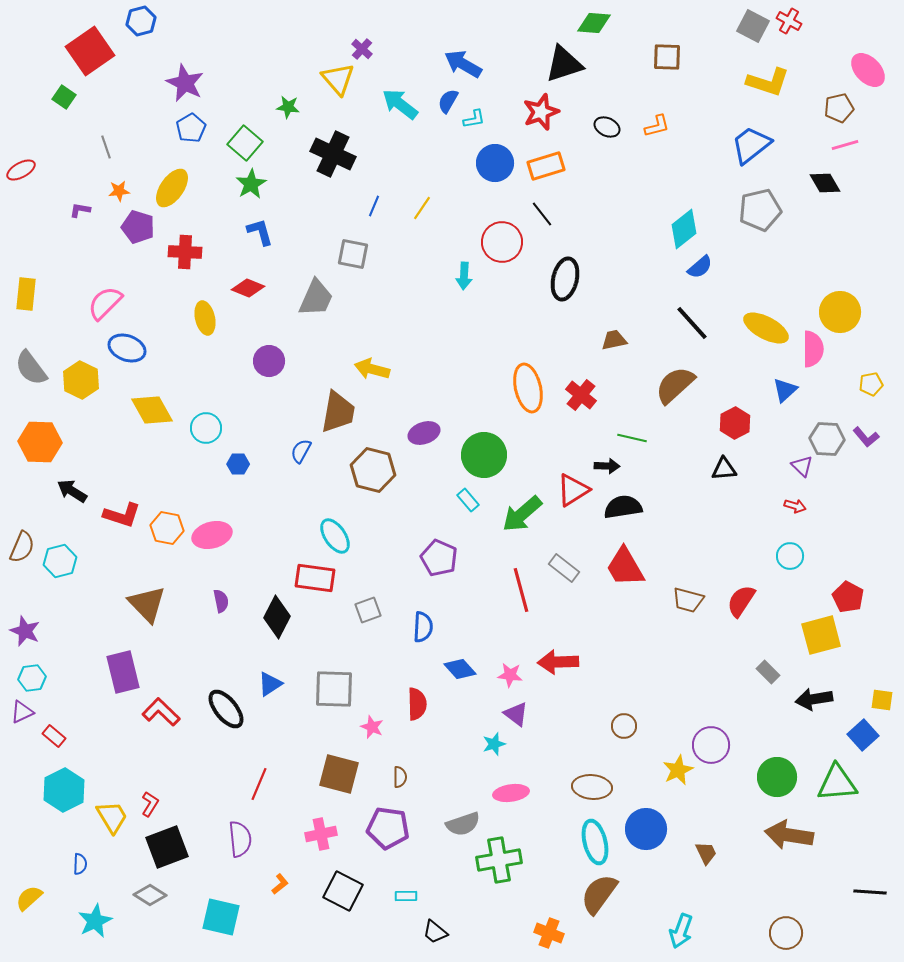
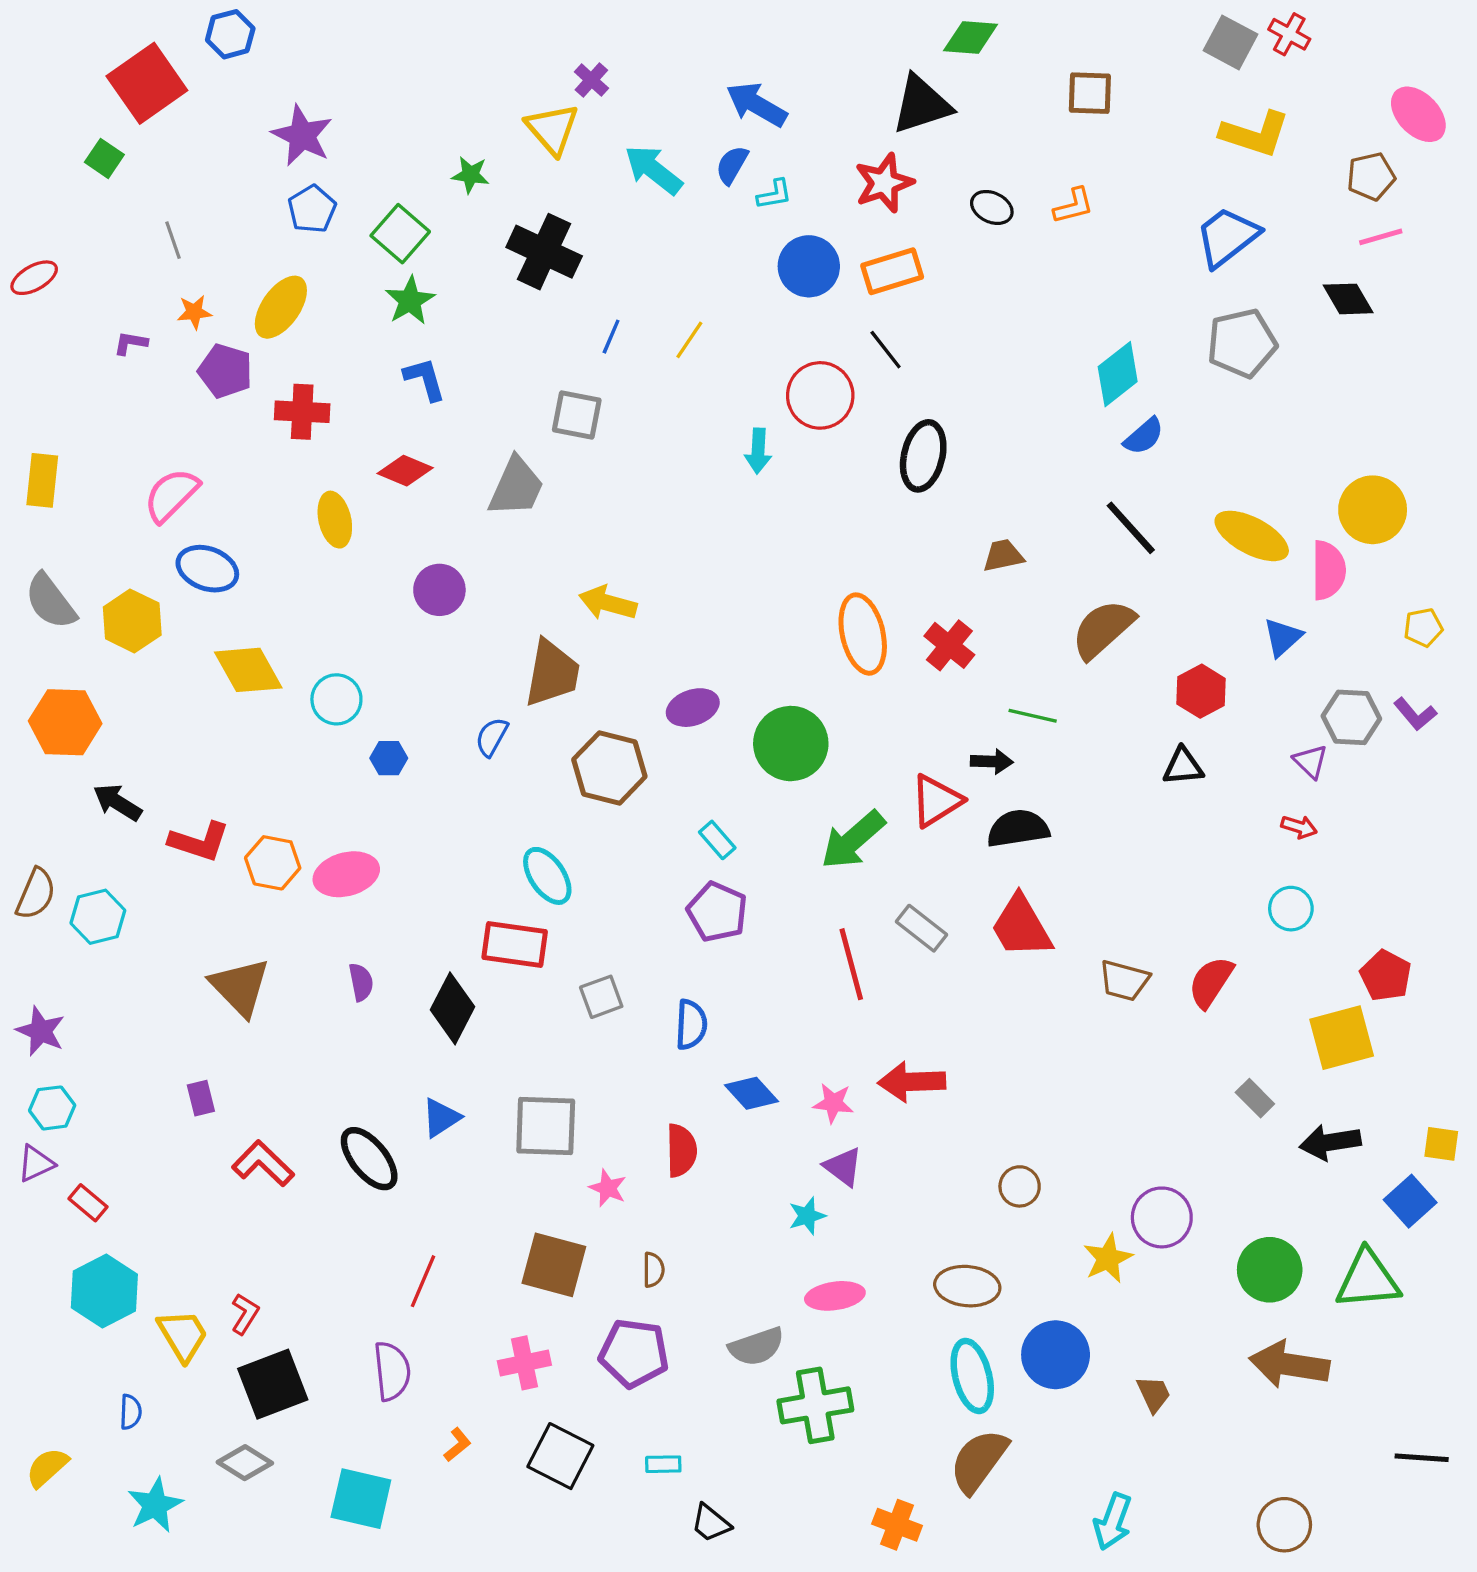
cyan rectangle: (468, 500) -> (717, 840), moved
purple rectangle: (123, 672) -> (201, 1098), size x0.5

